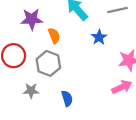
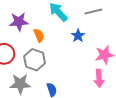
pink arrow: (122, 87) -> (99, 78), turned 114
gray star: (31, 91) -> (20, 84), size x1.5

